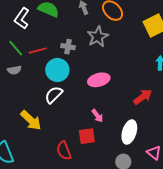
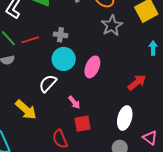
gray star: (98, 37) -> (112, 26), moved
cyan circle: (57, 70) -> (64, 59), moved
pink ellipse: (99, 80) -> (92, 67), turned -50
pink arrow: (97, 116) -> (74, 102), moved

